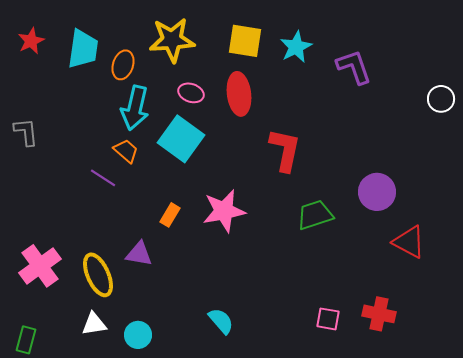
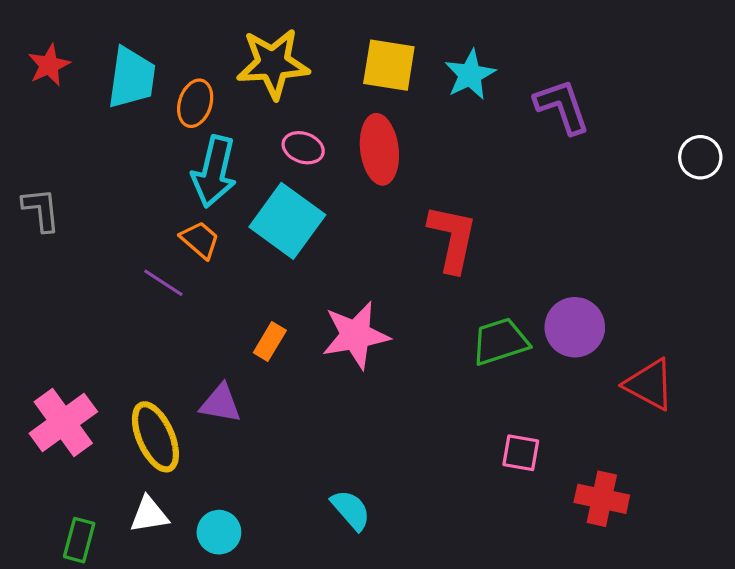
purple circle: (377, 192) -> (575, 327), moved
pink square: (328, 319) -> (521, 453), moved
green rectangle: (26, 340) -> (79, 540), moved

